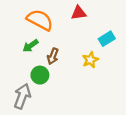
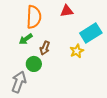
orange semicircle: (40, 20) -> (34, 17), turned 65
cyan rectangle: (107, 39) -> (91, 33), size x1.5

